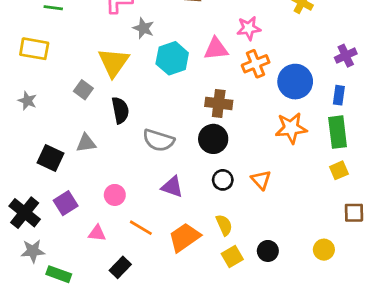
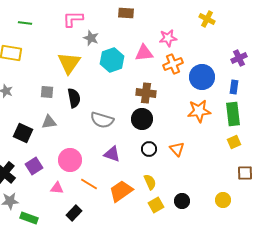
gray square: (83, 90) -> (47, 92), moved, turned -32
pink circle: (115, 195) -> (70, 160), size x1.5

